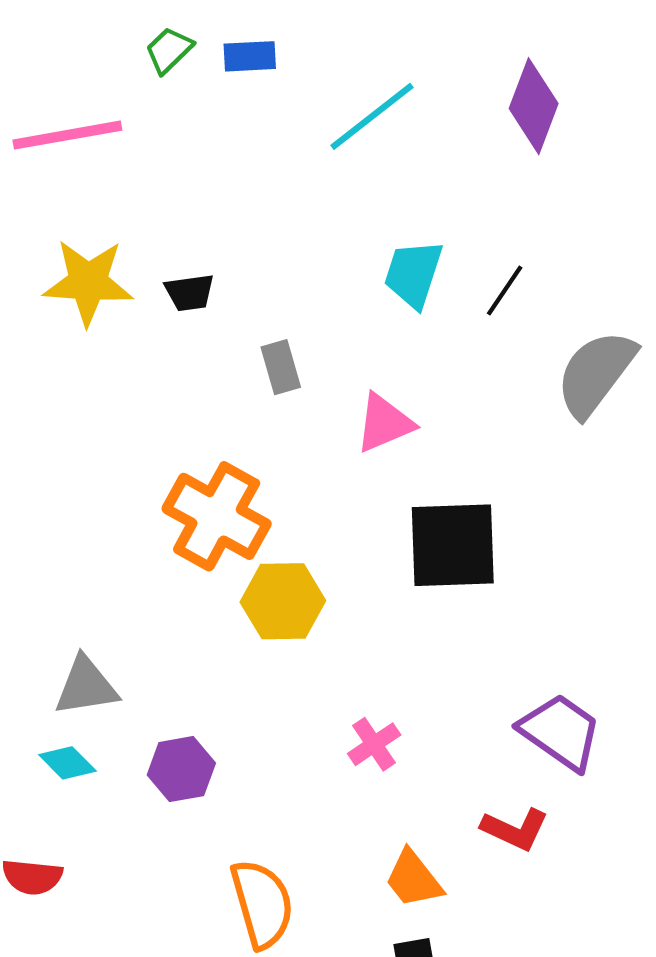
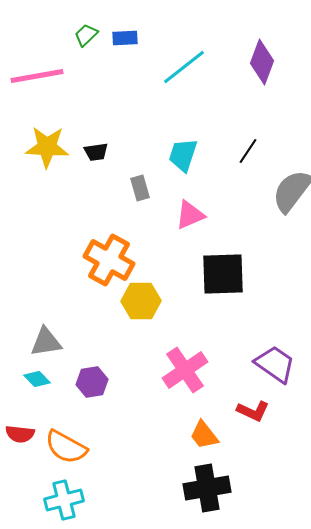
cyan trapezoid: (413, 274) -> (183, 155), moved
pink cross: (374, 744) -> (185, 370), size x1.8
orange semicircle: (262, 904) -> (66, 447), moved, turned 135

